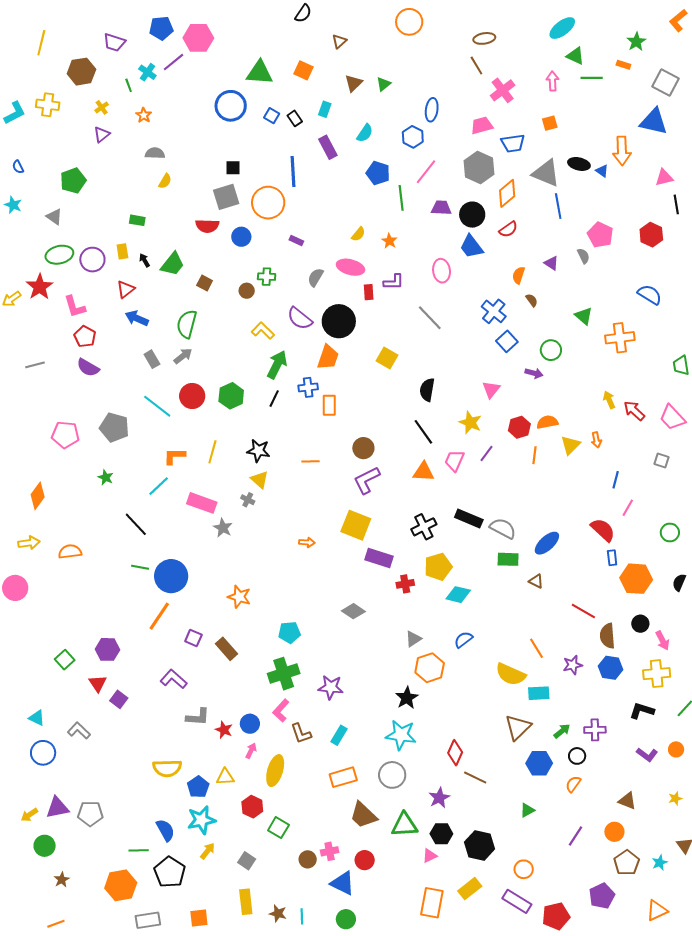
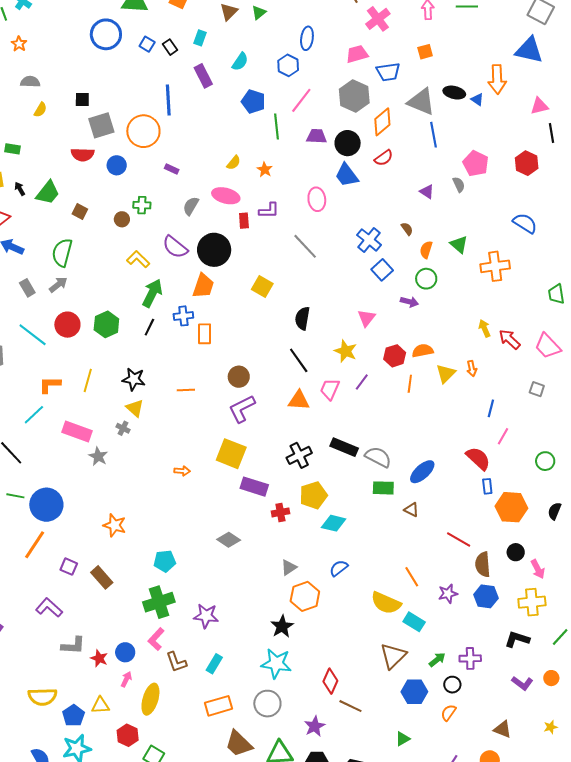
black square: (233, 168) -> (82, 99), moved
orange semicircle: (519, 275) -> (426, 250), moved
cyan rectangle: (539, 693) -> (414, 622), turned 35

